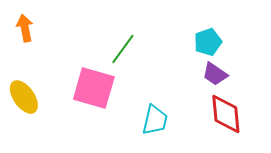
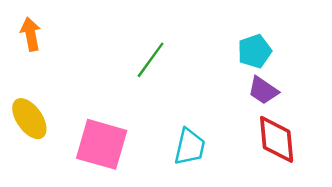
pink square: (94, 88) -> (102, 144), moved

